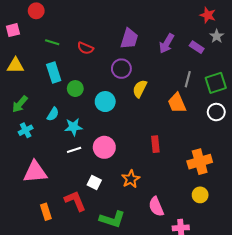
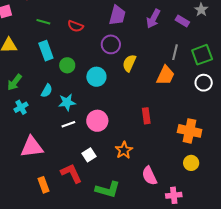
orange trapezoid: (177, 103) -> (165, 75), turned -130
orange cross: (200, 162) -> (190, 131), turned 30
white square: (94, 182) -> (89, 155), turned 32

